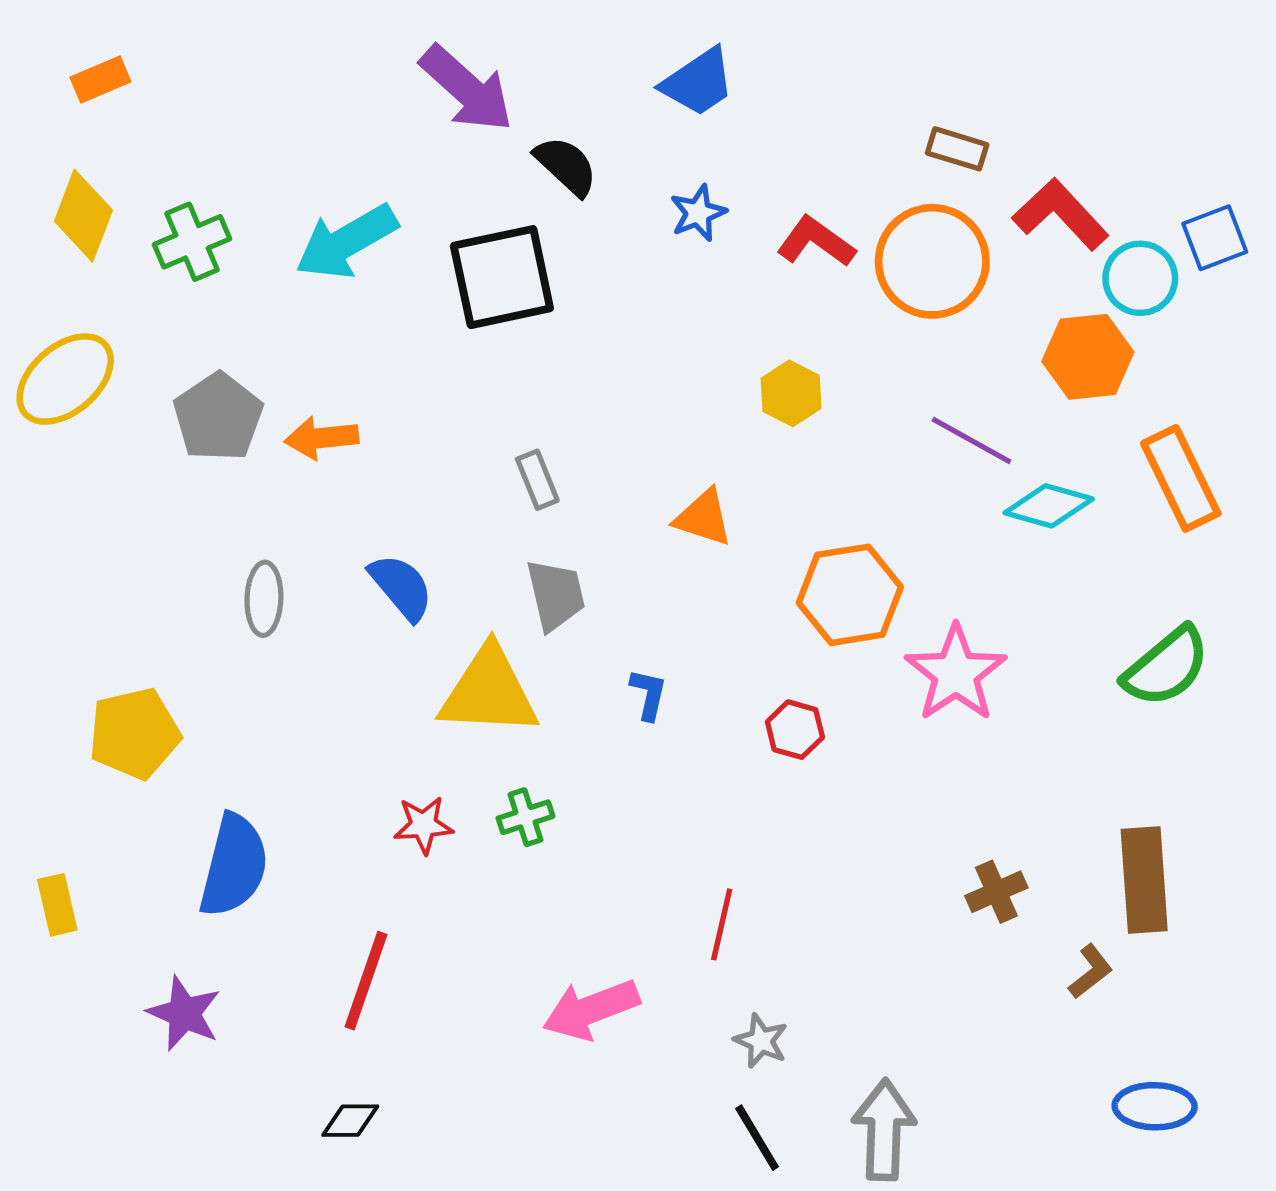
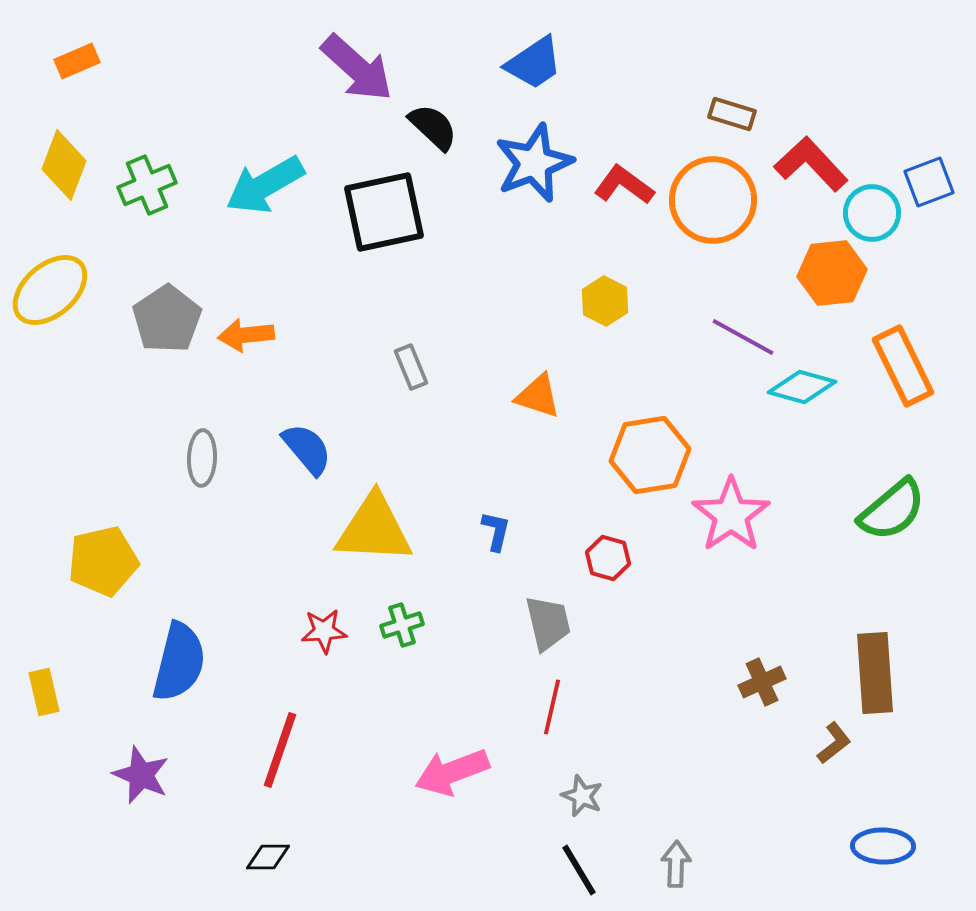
blue star: (698, 213) -> (534, 163), size x1.8
gray trapezoid: (556, 595) -> (548, 623), moved
gray arrow: (884, 1130) -> (676, 864), size x0.6

